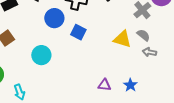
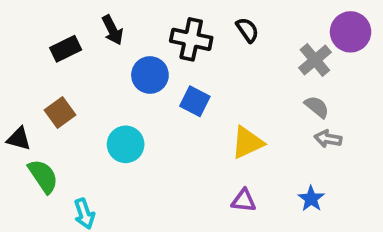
yellow triangle: (122, 39) -> (247, 142), moved, turned -42
blue star: (130, 85) -> (311, 199), moved

